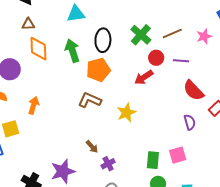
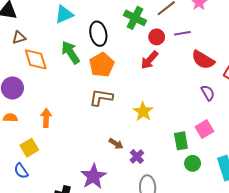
yellow star: (126, 113) -> (143, 111), moved

